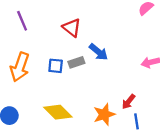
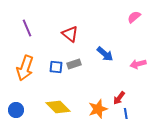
blue arrow: (98, 52) -> (105, 54), moved

